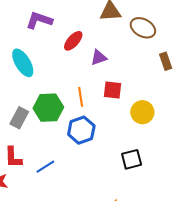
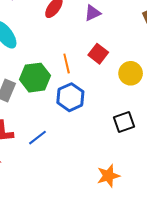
purple triangle: (99, 57) -> (92, 13), moved
red square: (112, 90) -> (98, 54), turned 36

